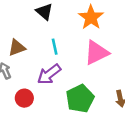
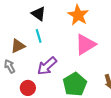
cyan line: (55, 47) -> (39, 36), moved

